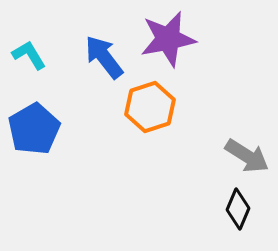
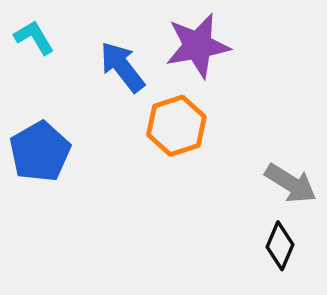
cyan L-shape: (29, 55) -> (34, 37), moved

